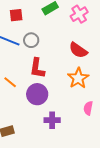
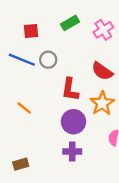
red L-shape: (37, 68) -> (70, 90), moved
purple circle: (37, 94) -> (73, 122), moved

